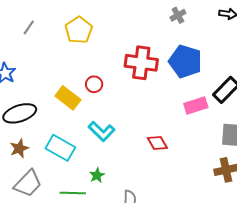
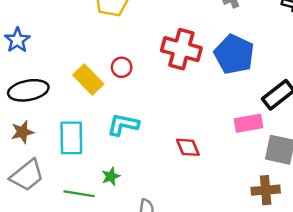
pink rectangle: (196, 106) -> (249, 123), moved
cyan L-shape: (101, 131) -> (123, 125), turned 140
cyan rectangle: (60, 148) -> (71, 138), turned 52

